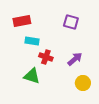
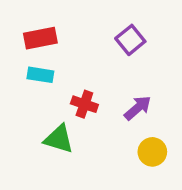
purple square: (71, 22) -> (130, 40), turned 35
cyan rectangle: (32, 41) -> (40, 75), moved

